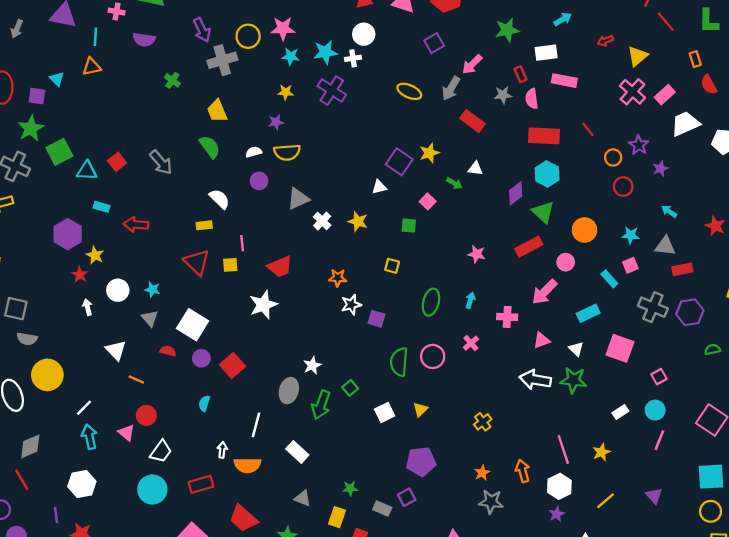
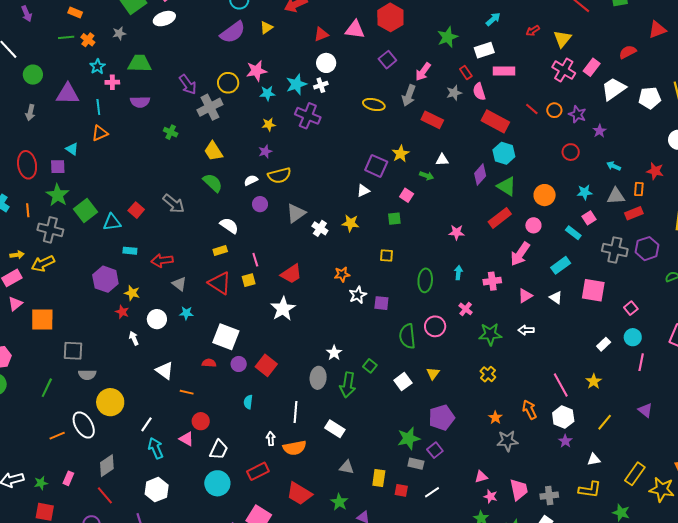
orange rectangle: (695, 59) -> (639, 189), moved, turned 32
red semicircle: (709, 85) -> (628, 52), turned 102
red rectangle: (544, 136) -> (495, 121), turned 36
orange circle: (613, 157) -> (554, 110), moved
gray triangle: (150, 318) -> (179, 284), moved
white arrow: (535, 380) -> (526, 330), size x0.6
green star: (573, 380) -> (490, 334), moved
green star: (350, 488) -> (409, 438), moved, size x1.6

